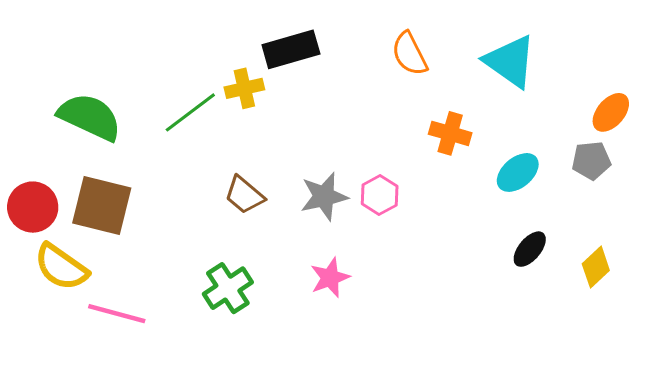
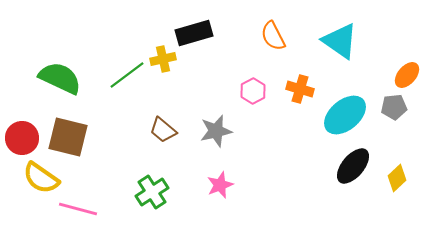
cyan ellipse: (518, 172) -> (345, 115), size x1.5
pink hexagon: (380, 195) -> (253, 91), moved
black ellipse: (530, 249) -> (353, 166), size x1.5

